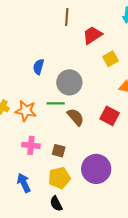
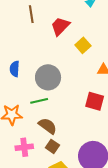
brown semicircle: (75, 117) -> (48, 126), moved
brown square: (59, 151) -> (52, 146), turned 32

